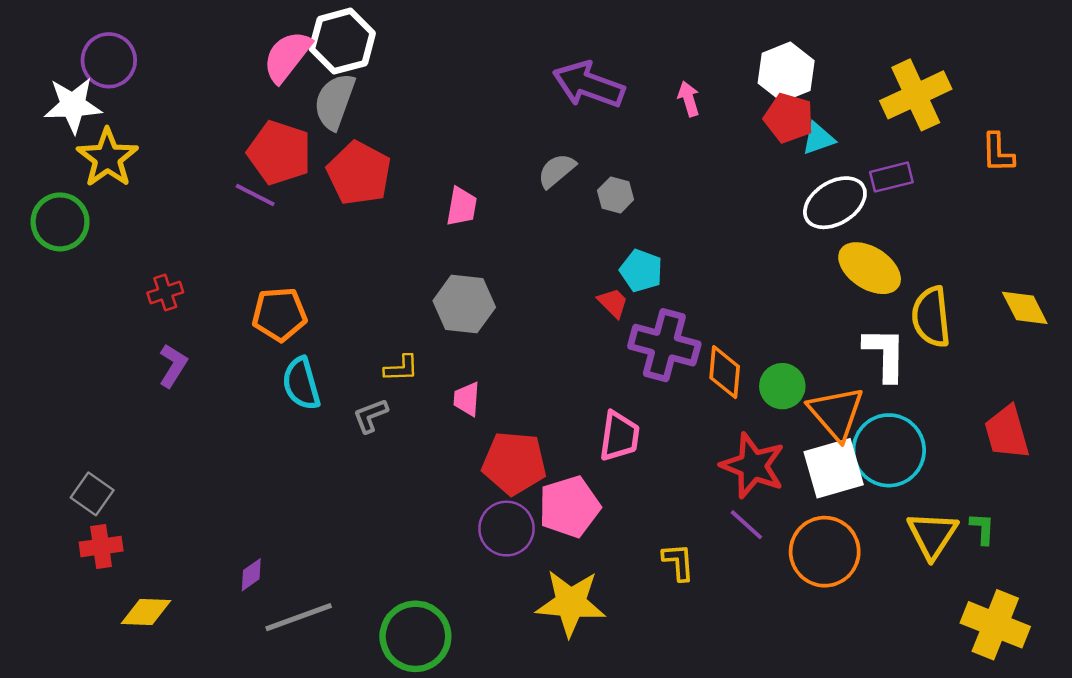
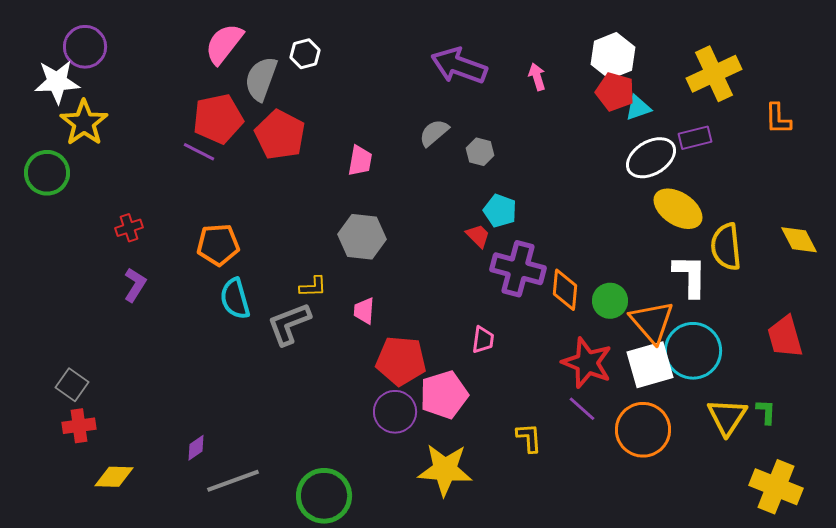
white hexagon: (342, 41) -> (305, 54), moved, size x0.6
red pentagon: (279, 153) -> (218, 119), turned -30
gray L-shape: (371, 416) -> (289, 324), size x1.6
pink trapezoid: (619, 436) -> (483, 340), size x0.7

